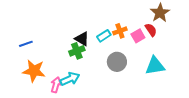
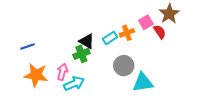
pink square: (138, 36) -> (146, 22), moved
cyan triangle: (155, 66) -> (143, 82), moved
pink arrow: (56, 85) -> (62, 72), moved

